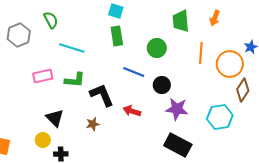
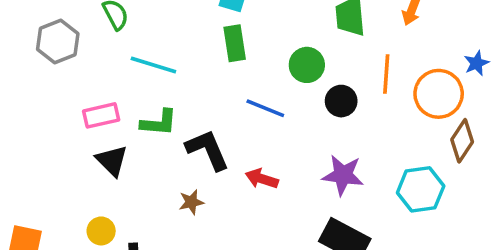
black circle: (162, 85) -> (341, 101), moved
black triangle: (55, 118) -> (112, 161), moved

